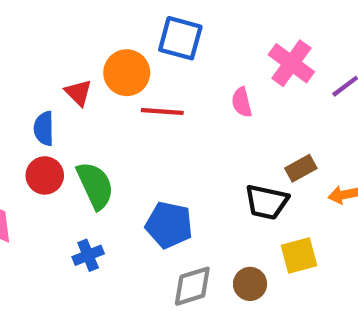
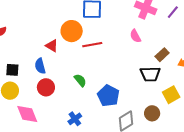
pink semicircle: (242, 102) -> (135, 36), moved
green semicircle: (95, 185) -> (80, 80), moved, size x0.6
blue pentagon: (169, 225) -> (108, 96), turned 30

